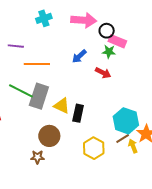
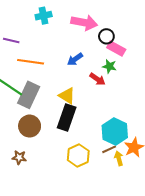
green star: (109, 52) -> (109, 66), moved
yellow triangle: (62, 106) -> (67, 96), moved
black rectangle: (78, 113) -> (67, 118), size x1.4
brown circle: (49, 136) -> (30, 126), moved

